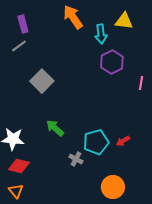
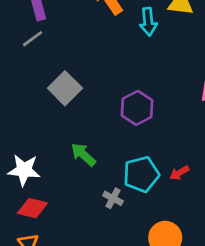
purple hexagon: (112, 62) -> (137, 108), moved

